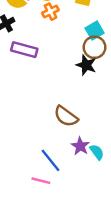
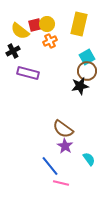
black star: (86, 65) -> (80, 86), turned -30
purple star: (80, 146) -> (65, 146), moved
pink line: (41, 181) -> (61, 183), moved

